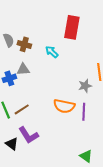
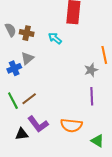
gray triangle: (23, 69) -> (27, 58), turned -32
orange semicircle: (64, 106) -> (71, 125), moved
black triangle: (12, 144) -> (22, 134), turned -40

